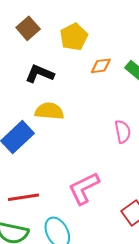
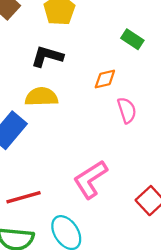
orange diamond: (101, 66) -> (105, 79), moved
black L-shape: (40, 74) -> (47, 56), moved

